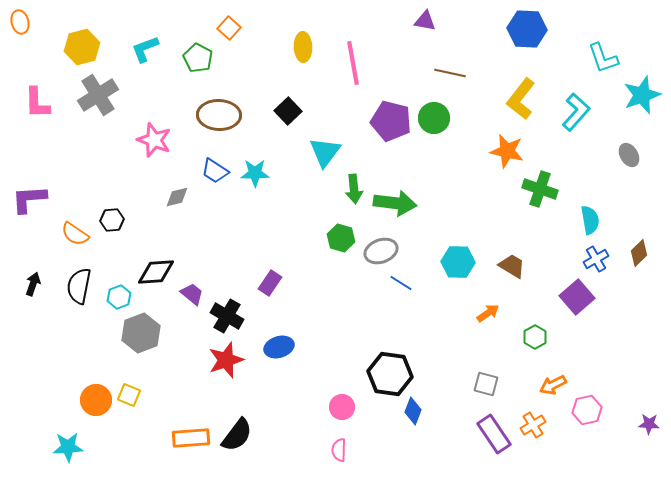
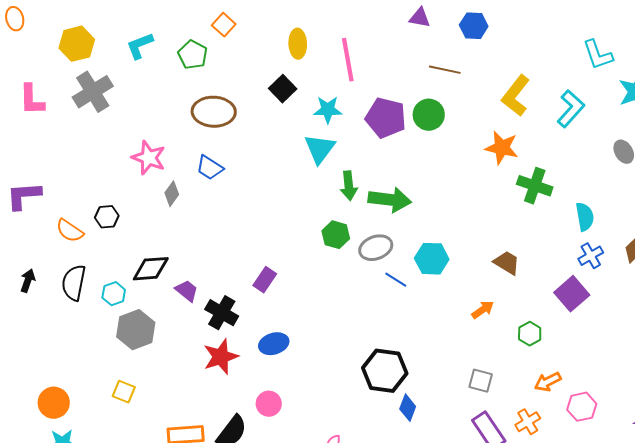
blue hexagon: (527, 29) -> (474, 26), moved, size x0.7
black square: (288, 111) -> (283, 89), moved
pink star: (154, 140) -> (149, 158), moved
cyan star: (255, 173) -> (328, 110), moved
gray diamond: (177, 197) -> (172, 194), turned -40
cyan hexagon: (458, 262) -> (432, 259), moved
orange circle: (96, 400) -> (54, 403), moved
pink circle: (342, 407) -> (269, 404), moved

